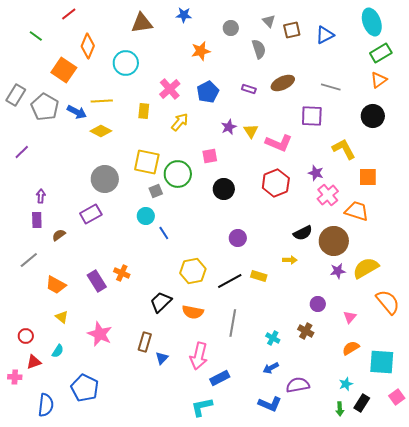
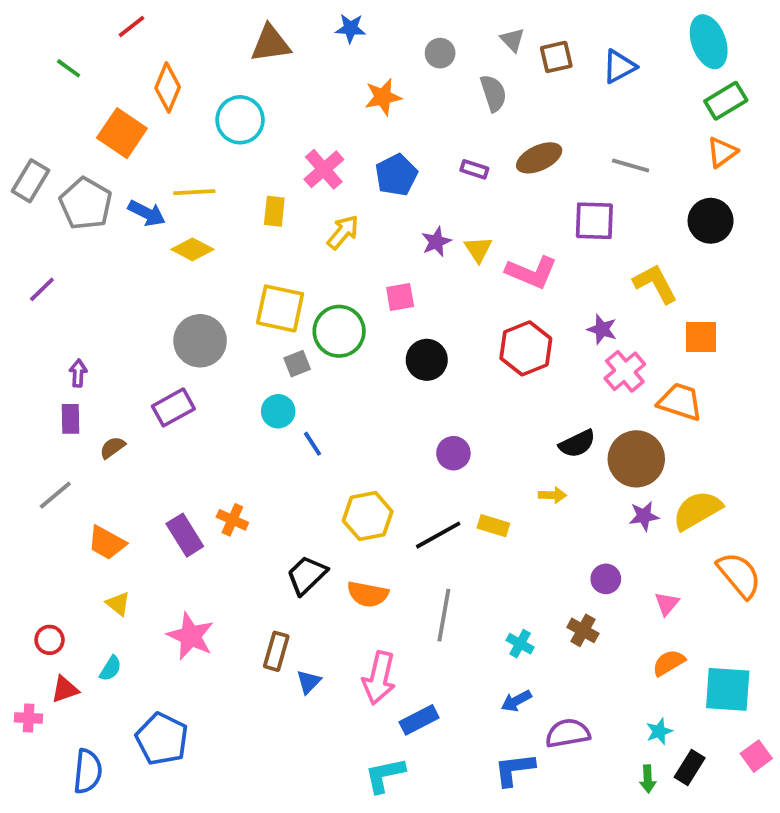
blue L-shape: (270, 404) -> (514, 769), turned 150

